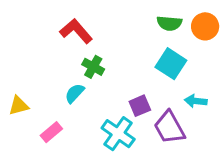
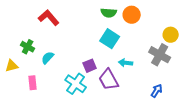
green cross: (93, 67) -> (28, 47), moved
pink rectangle: (51, 132) -> (33, 83), turned -56

